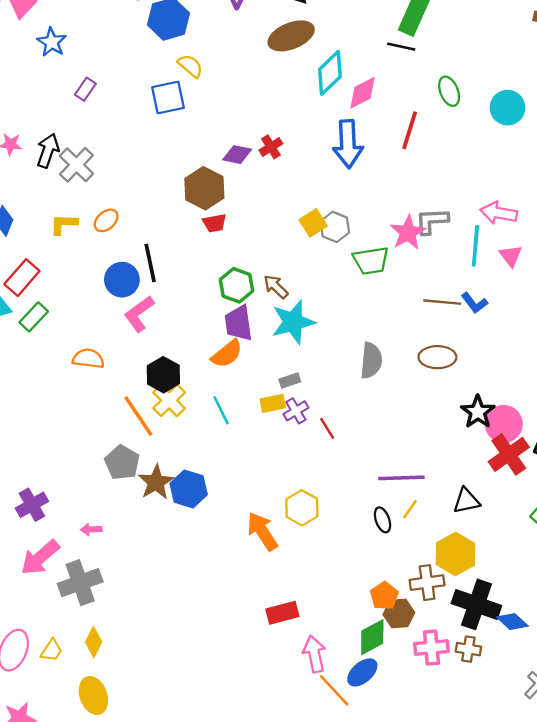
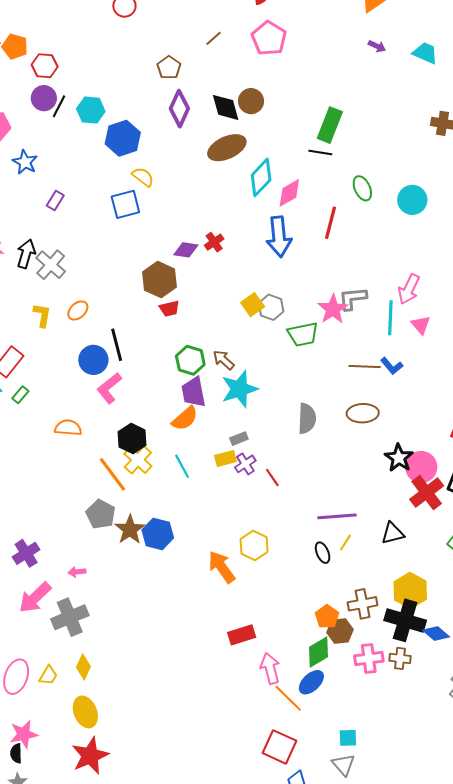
pink arrow: (499, 213) -> (409, 289), turned -72
yellow L-shape: (64, 224) -> (42, 315), turned 100
green rectangle: (34, 317) -> (20, 395), size x0.7
yellow hexagon: (456, 554) -> (410, 591), moved

